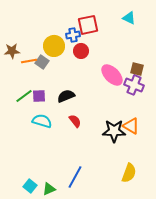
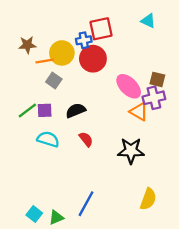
brown star: (12, 51) -> (27, 45), moved
red circle: (81, 51) -> (93, 59), size x1.5
orange line: (29, 61) -> (45, 61), moved
gray square: (42, 62) -> (54, 81), moved
purple cross: (134, 85) -> (154, 98), turned -36
orange triangle: (131, 126) -> (139, 112), moved

